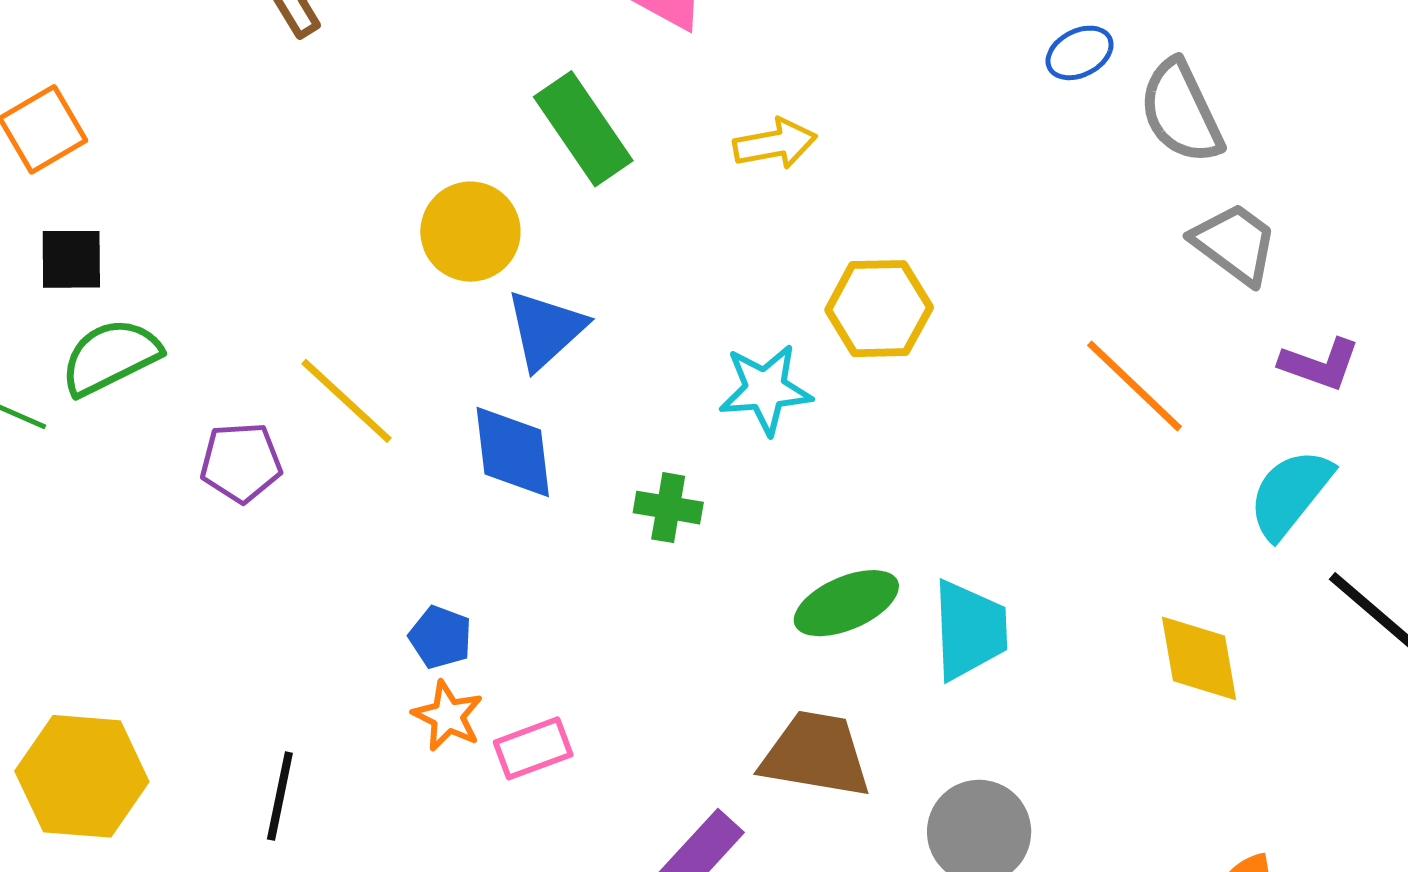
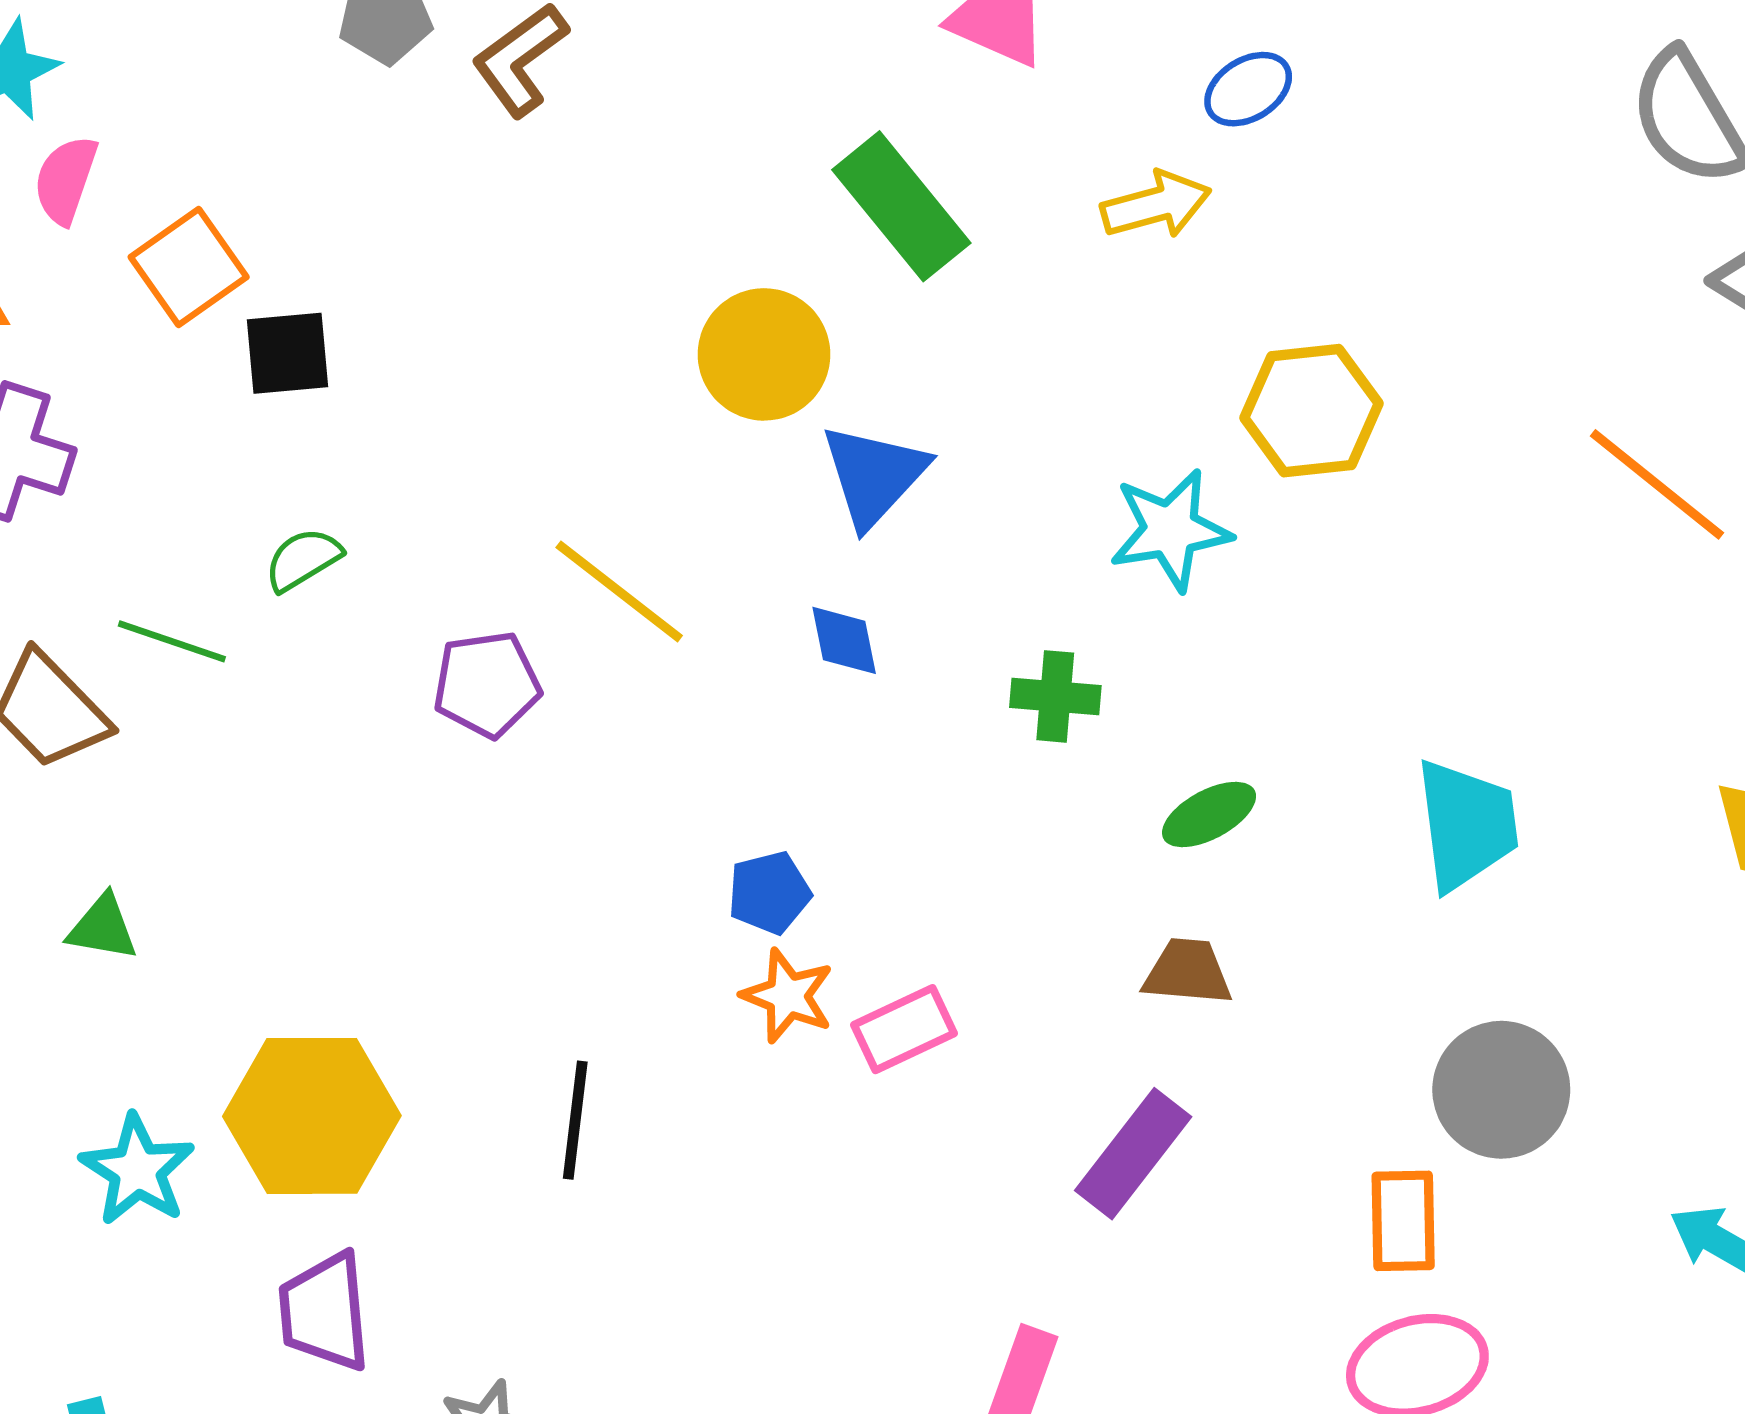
blue ellipse: (1080, 53) -> (1248, 89), moved
black square: (71, 259) -> (288, 353), moved
green semicircle: (110, 357) -> (303, 559), size x0.6
blue diamond: (513, 452) -> (844, 640), size x0.6
green ellipse: (846, 603) -> (1209, 814), moved, size x0.7
blue pentagon: (440, 637) -> (769, 893), turned -30
brown trapezoid: (816, 755) -> (1188, 972), moved, size x0.6

